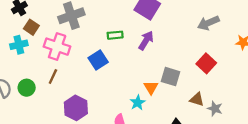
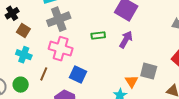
cyan cross: (19, 45) -> (24, 55), moved, turned 35
pink cross: (57, 47) -> (61, 49), moved
blue square: (98, 60) -> (78, 75), moved, turned -30

